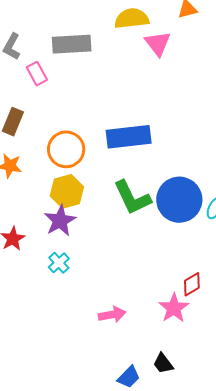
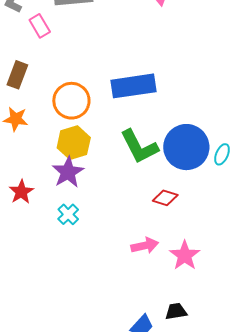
red diamond: (192, 284) -> (165, 198), moved, turned 50
pink arrow: (112, 315) -> (145, 246), moved
black trapezoid: (163, 363) -> (176, 311), turned 120

